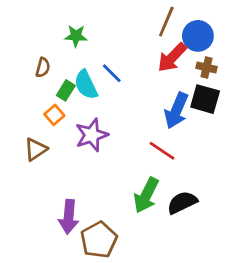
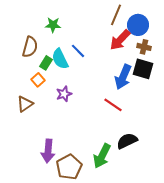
brown semicircle: (43, 67) -> (30, 47), size x1.5
purple star: (92, 135) -> (64, 94), size x0.7
green arrow: (146, 195) -> (102, 156), moved

